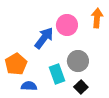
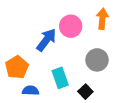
gray circle: (78, 61) -> (97, 60), moved

